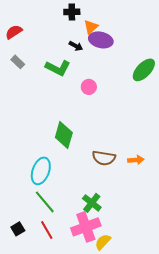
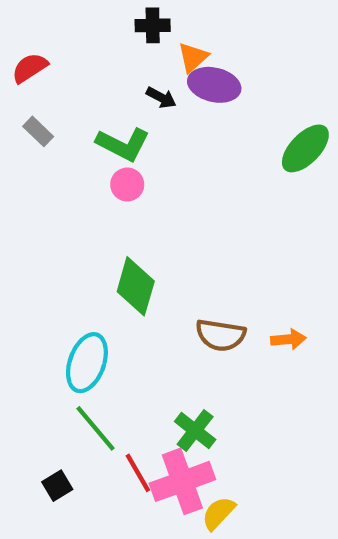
pink circle: (89, 87) -> (127, 185), moved
black square: (18, 229) -> (57, 486), moved
red line: (47, 230) -> (138, 473), moved

